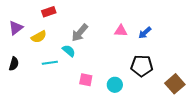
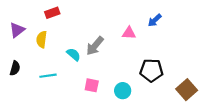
gray arrow: (80, 33) -> (95, 46), moved
blue arrow: (145, 33) -> (155, 20), moved
yellow semicircle: (39, 37) -> (42, 39), turned 126
cyan line: (50, 63) -> (48, 76), moved

